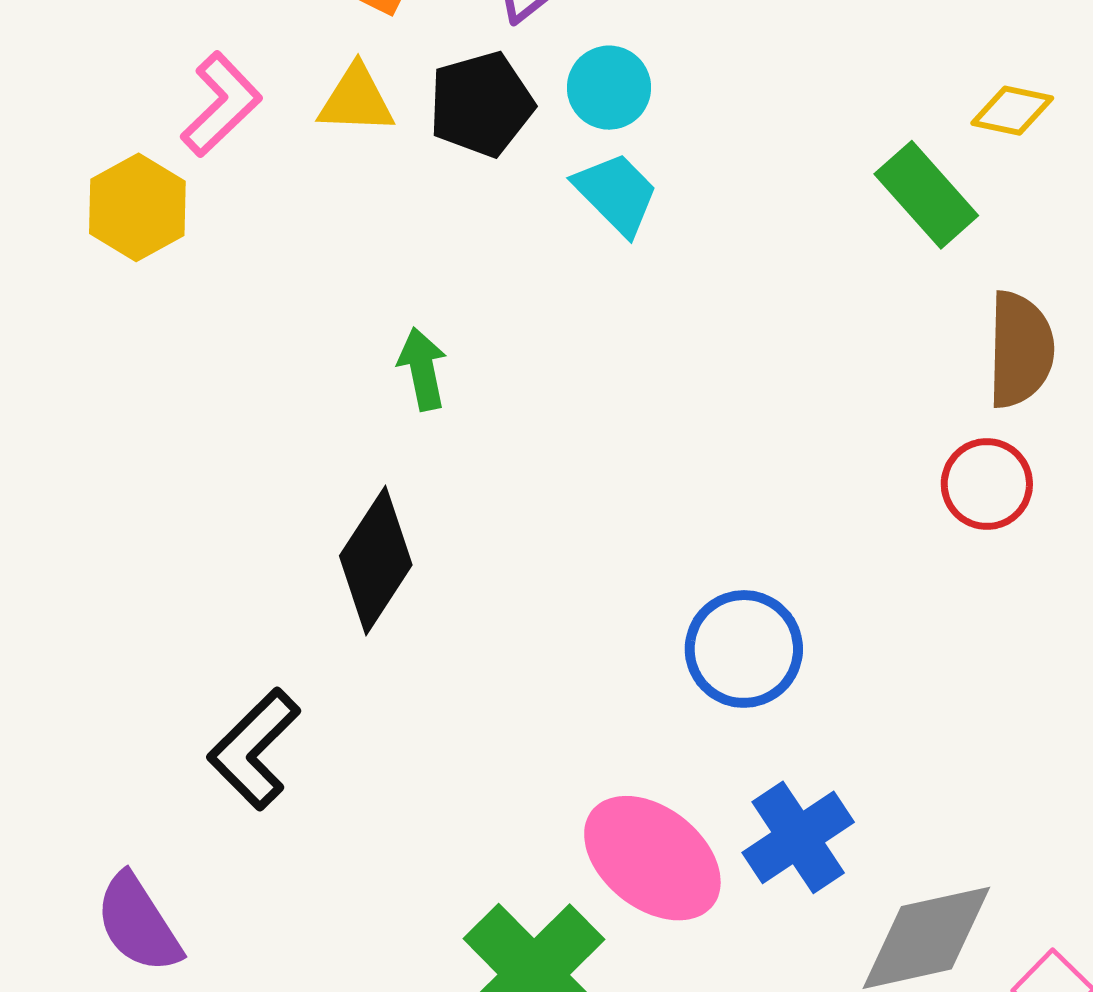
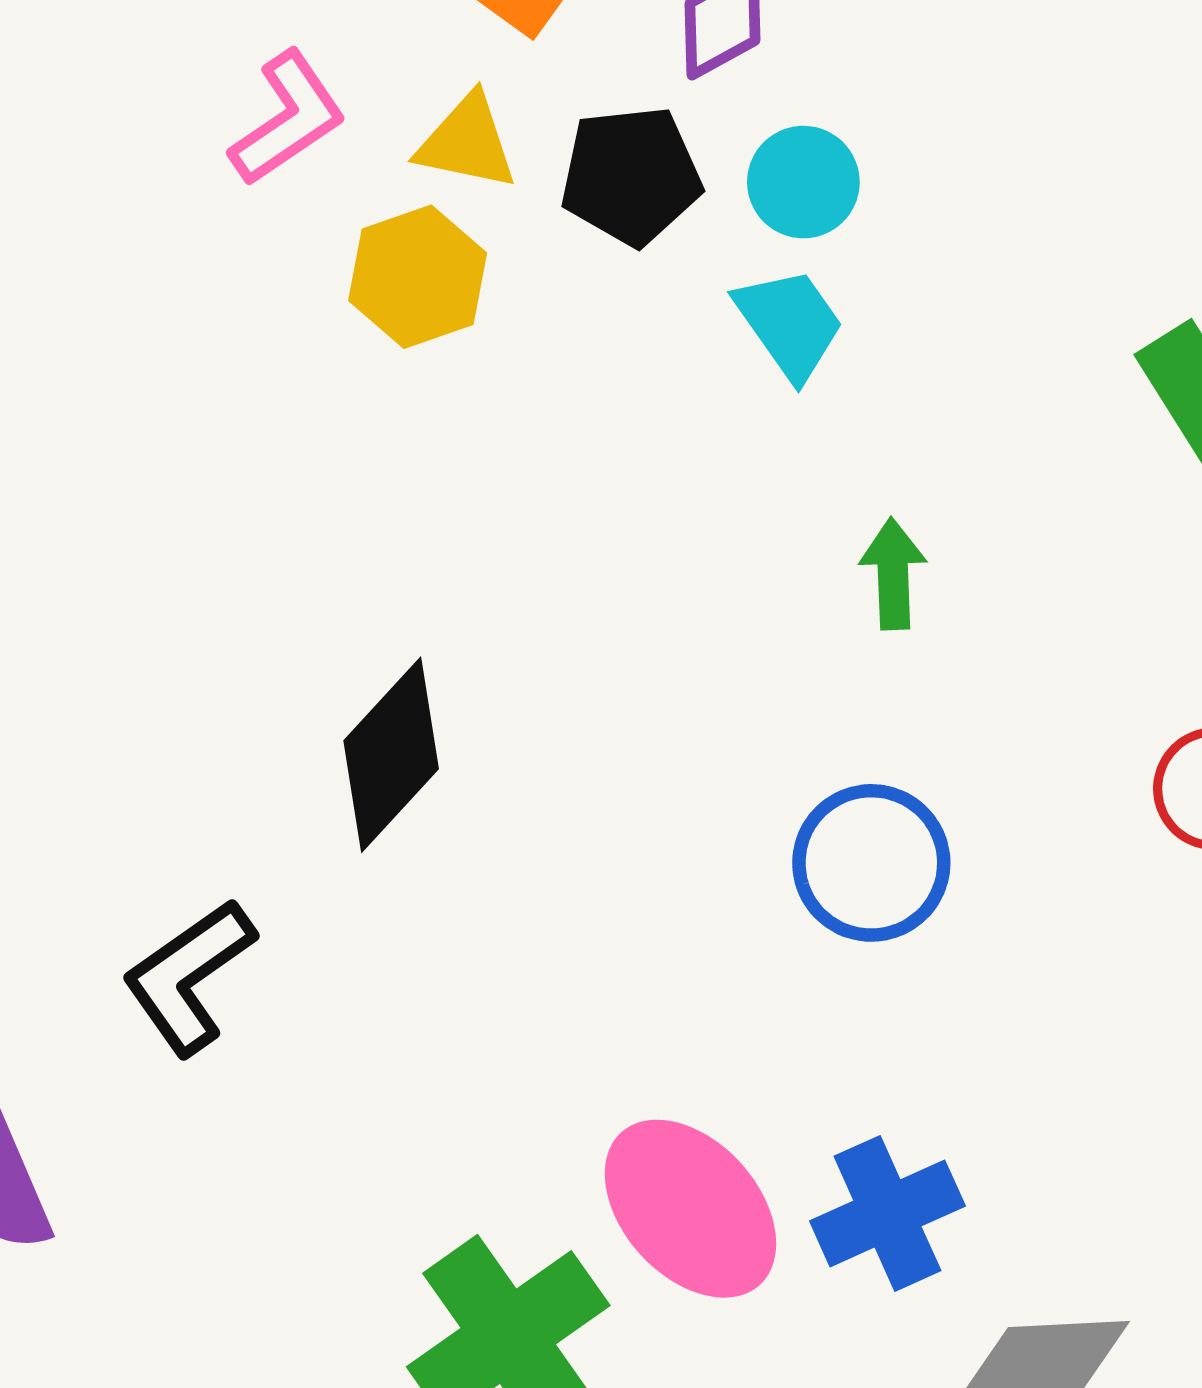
yellow hexagon: (137, 207) -> (418, 277), moved
green arrow: (422, 369) -> (893, 574), moved
blue circle: (744, 649) -> (871, 863), moved

